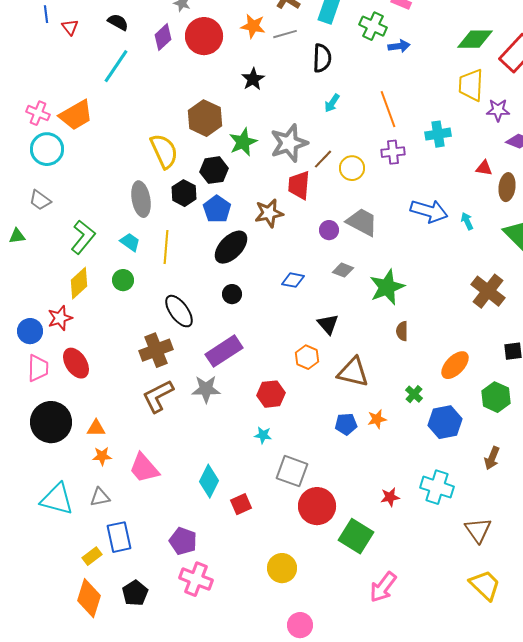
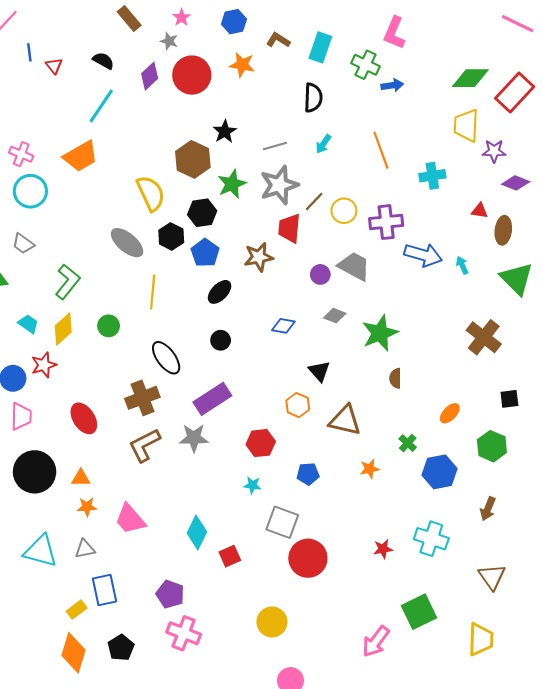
gray line: (285, 34) -> (275, 146), moved
black star: (253, 79) -> (225, 132), moved
orange trapezoid: (76, 115) -> (81, 156), moved
purple cross: (393, 152) -> (386, 222), moved, size x1.4
gray ellipse: (141, 199) -> (127, 243), turned -40
cyan trapezoid: (130, 242) -> (28, 324), moved
black ellipse: (231, 247) -> (220, 292), size x0.7
red ellipse: (76, 363) -> (84, 418), moved
orange ellipse: (455, 365) -> (450, 413), size x0.7
blue pentagon: (346, 424) -> (308, 474), moved
brown triangle: (478, 530) -> (492, 577), moved
green square: (356, 536) -> (419, 612), moved, turned 32
yellow trapezoid: (485, 585) -> (481, 639), turned 48

